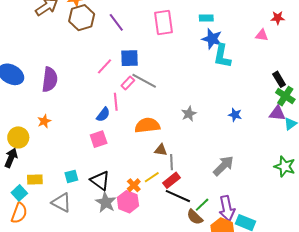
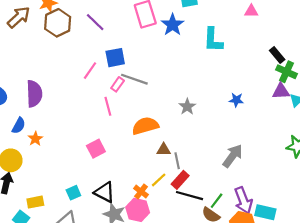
blue star: (212, 39) -> (173, 25), moved, turned 30
blue semicircle: (103, 115) -> (19, 126), moved

